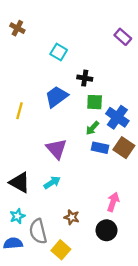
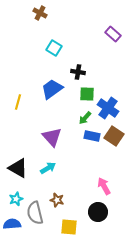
brown cross: (17, 28) -> (40, 13), moved
pink arrow: (113, 202) -> (104, 186), turned -48
brown star: (72, 217) -> (57, 200), moved
yellow square: (61, 250) -> (69, 227), moved, turned -36

